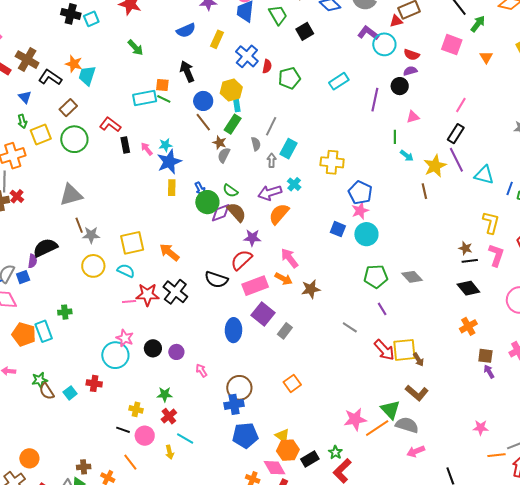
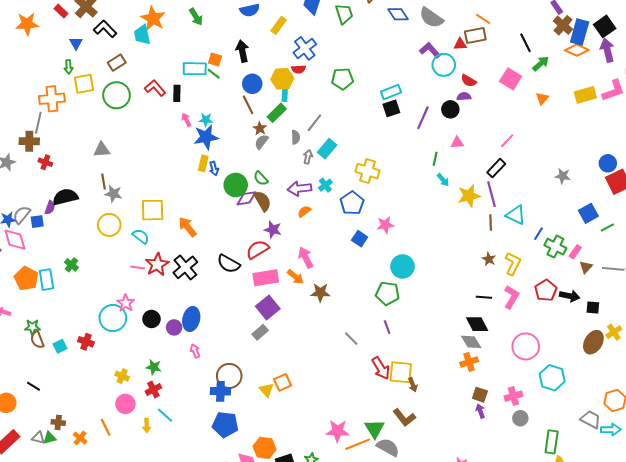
black square: (305, 31) -> (391, 108), moved
orange star: (74, 64) -> (153, 18), moved, size x1.4
red semicircle: (267, 66) -> (299, 69), moved, turned 64
cyan trapezoid: (87, 76) -> (142, 35), turned -40
black rectangle: (125, 145) -> (177, 93), moved
blue arrow: (200, 189) -> (214, 168), moved
brown line: (424, 191) -> (491, 223), moved
blue pentagon: (360, 193) -> (352, 203), moved
gray triangle: (71, 195) -> (102, 150), size x0.7
red cross: (17, 196) -> (45, 162), moved, turned -32
orange semicircle: (279, 214) -> (304, 211), size x0.6
cyan circle: (366, 234) -> (403, 266), moved
brown star: (465, 248) -> (489, 259), moved
gray diamond: (412, 277) -> (471, 342), moved
red star: (147, 295) -> (157, 265), turned 30
green cross: (65, 312) -> (71, 265), turned 32
blue ellipse: (234, 330) -> (191, 319), moved
gray rectangle: (285, 331) -> (260, 332), moved
black line: (123, 430) -> (33, 386), moved
yellow triangle: (282, 436) -> (266, 390), moved

